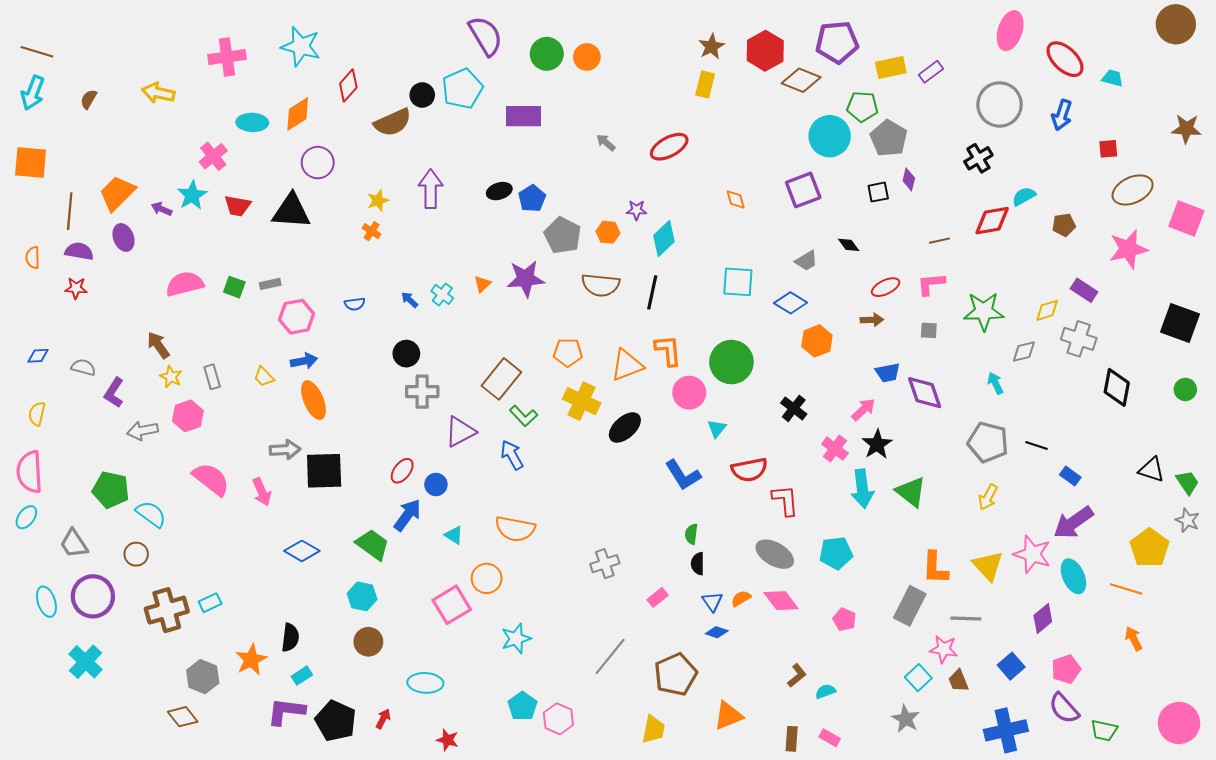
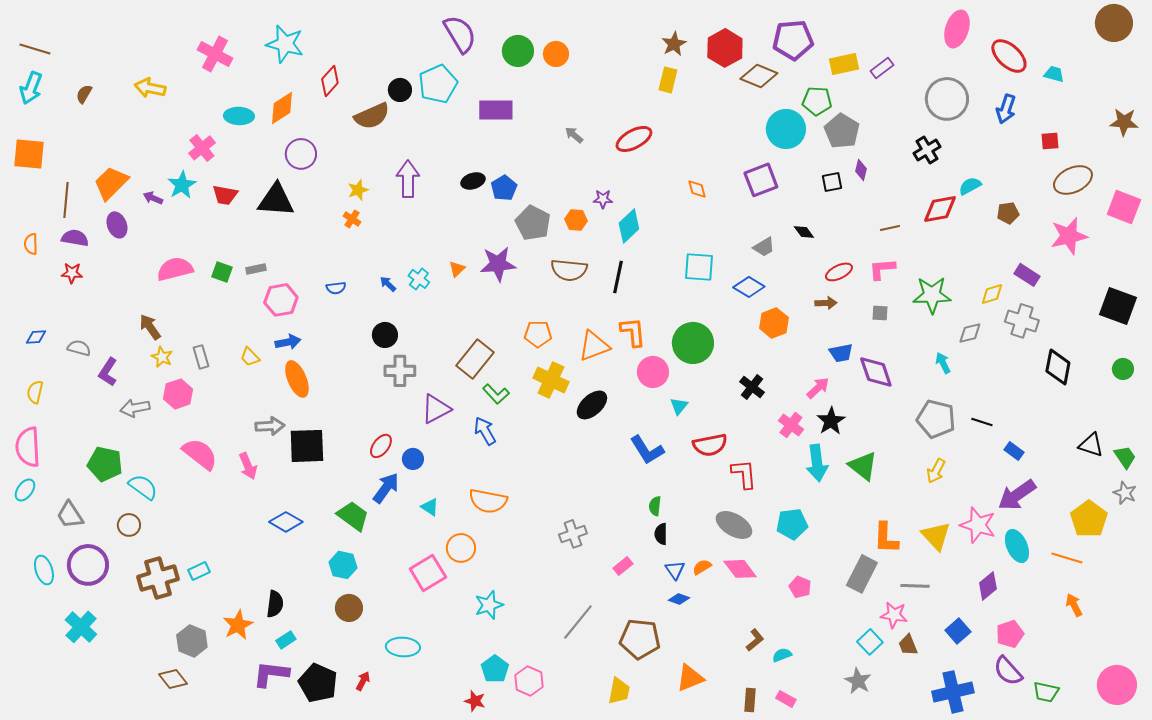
pink cross: (227, 57) -> (215, 54), turned 36
brown pentagon: (676, 674) -> (640, 639), turned 30
red star: (448, 740) -> (475, 701), moved

